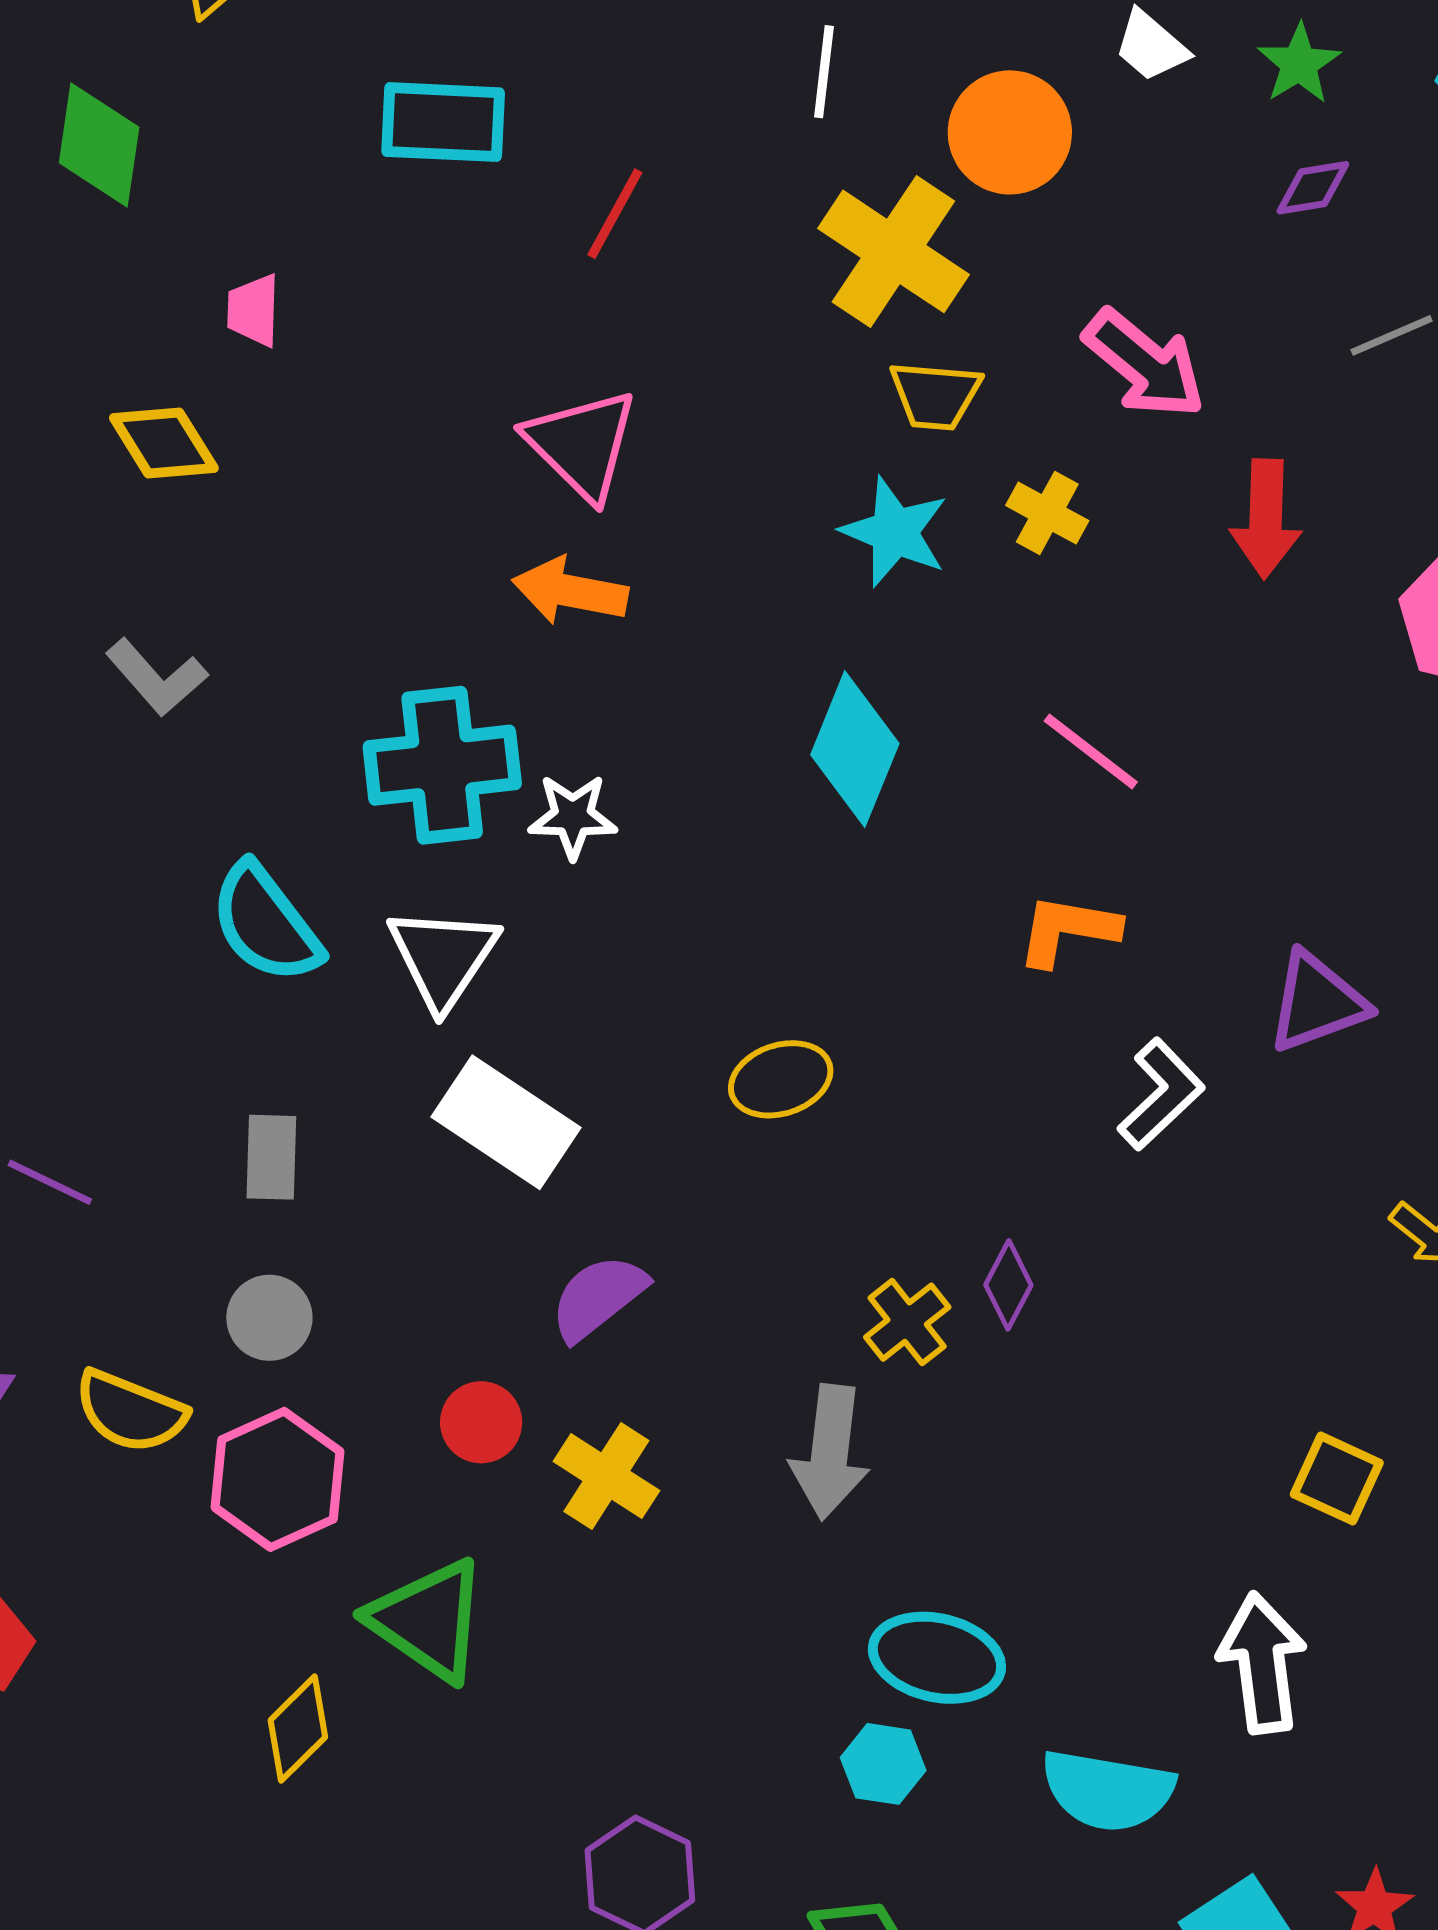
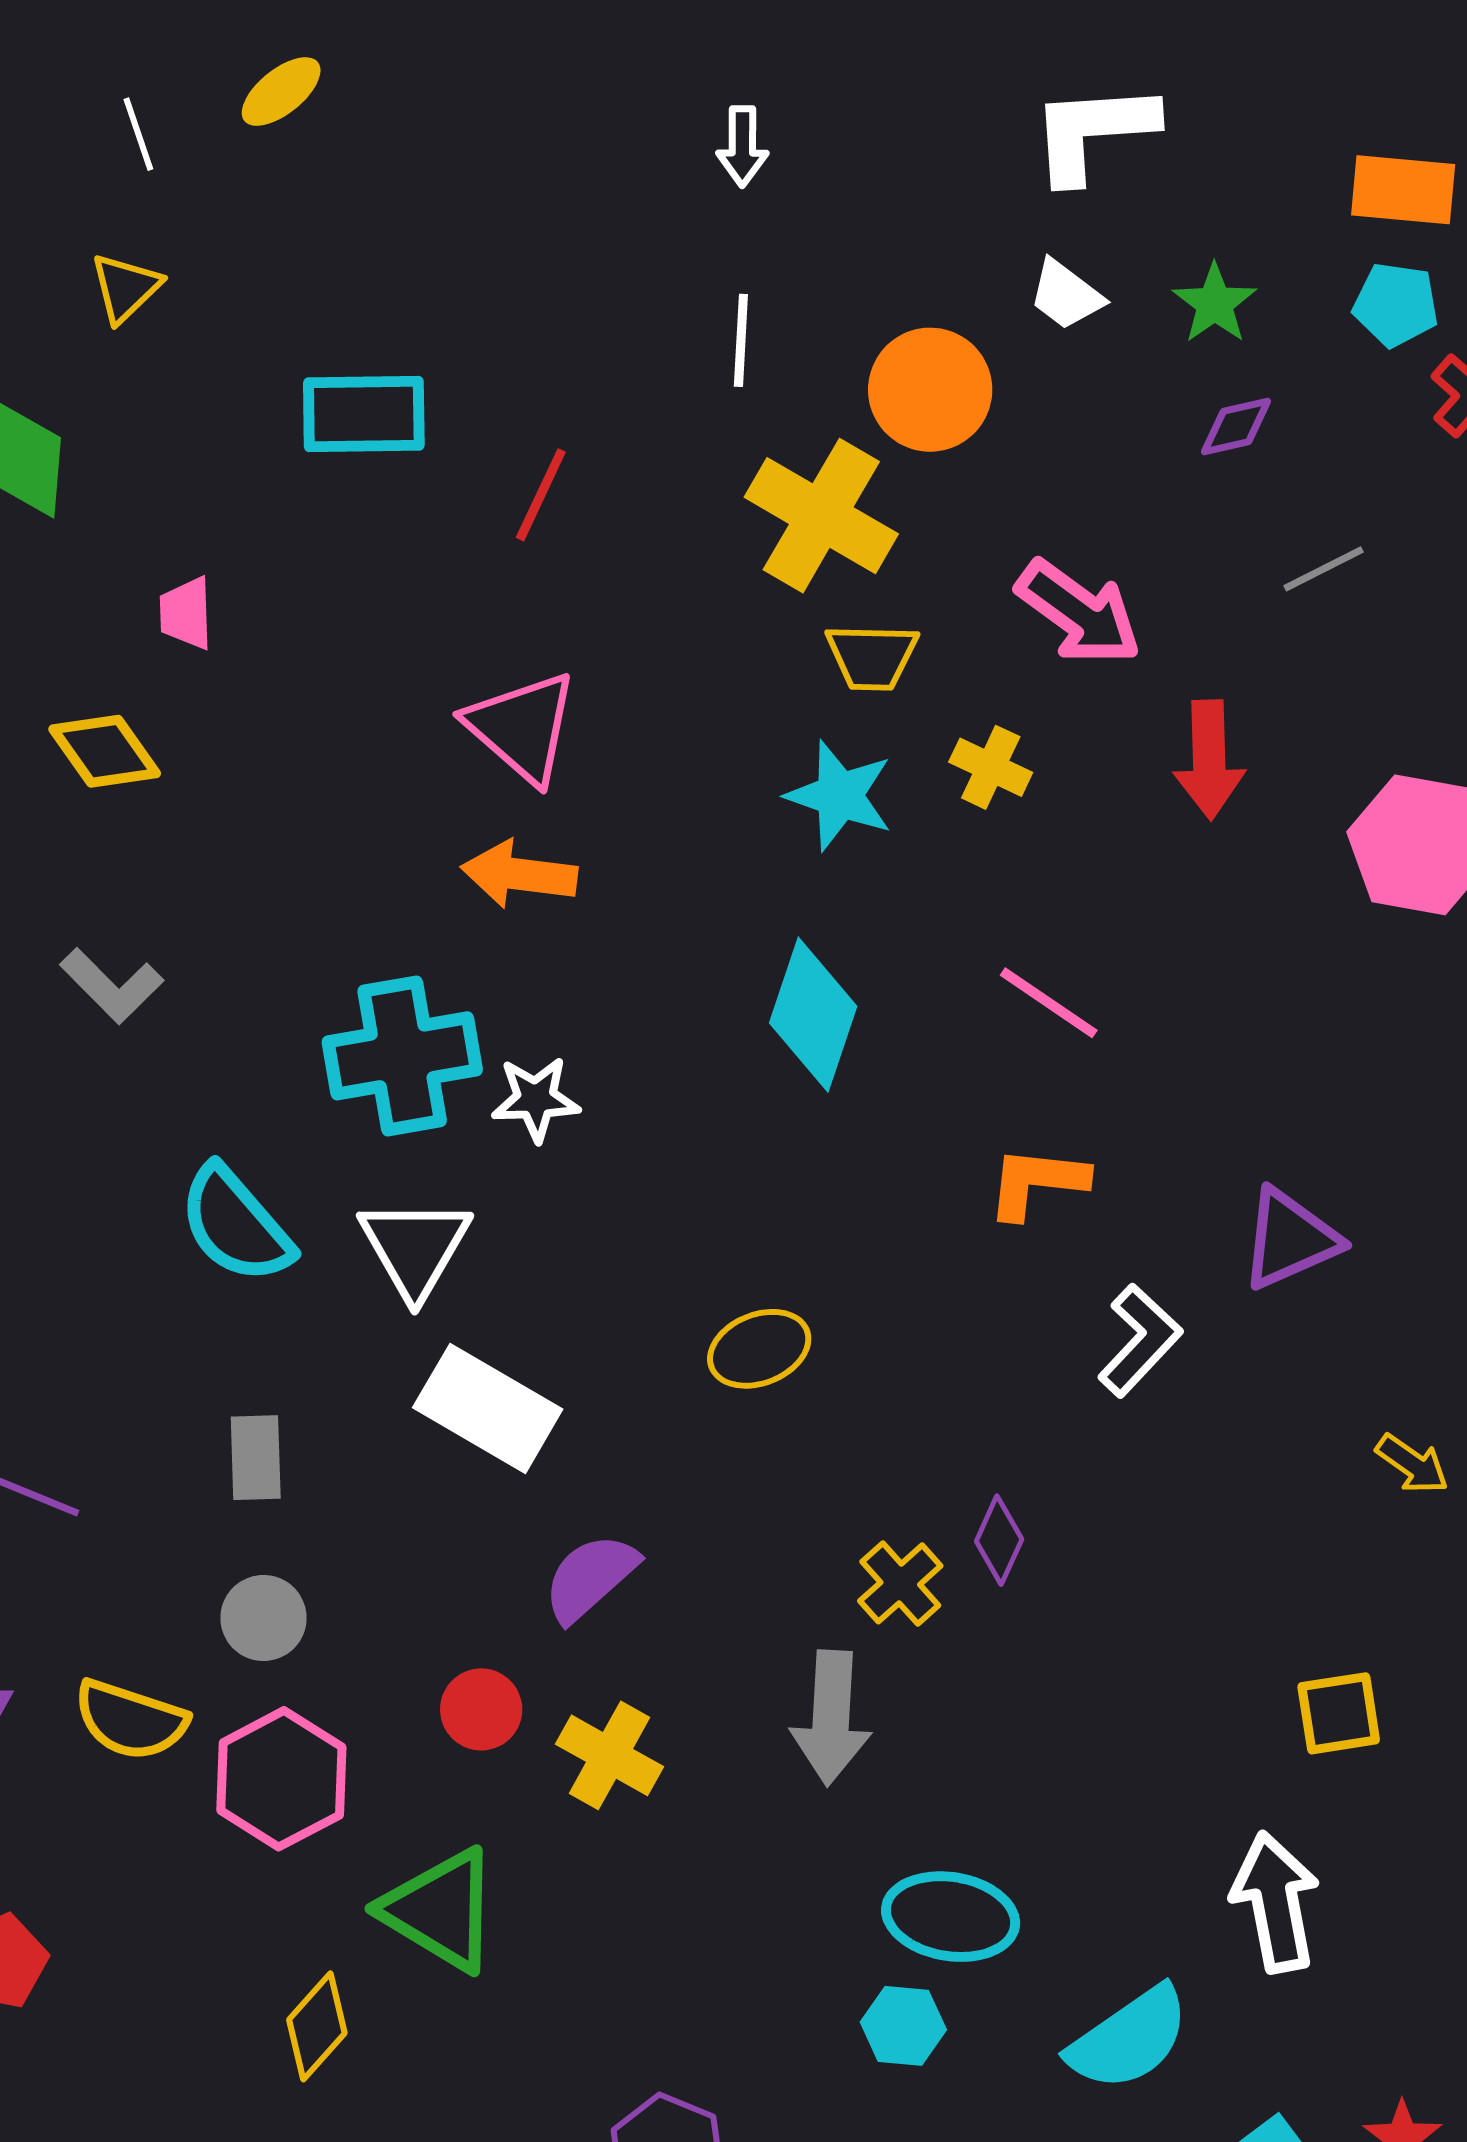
yellow square: (1337, 1479) -> (1339, 1713), turned -30
cyan semicircle: (1108, 1790) -> (1129, 2039), turned -41

